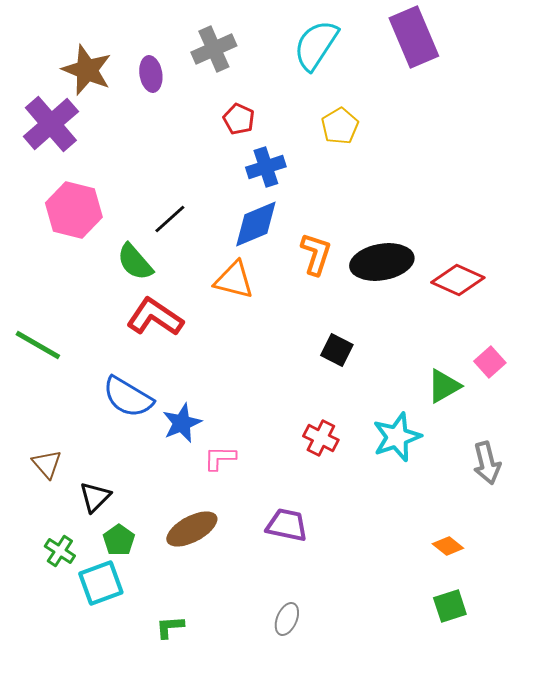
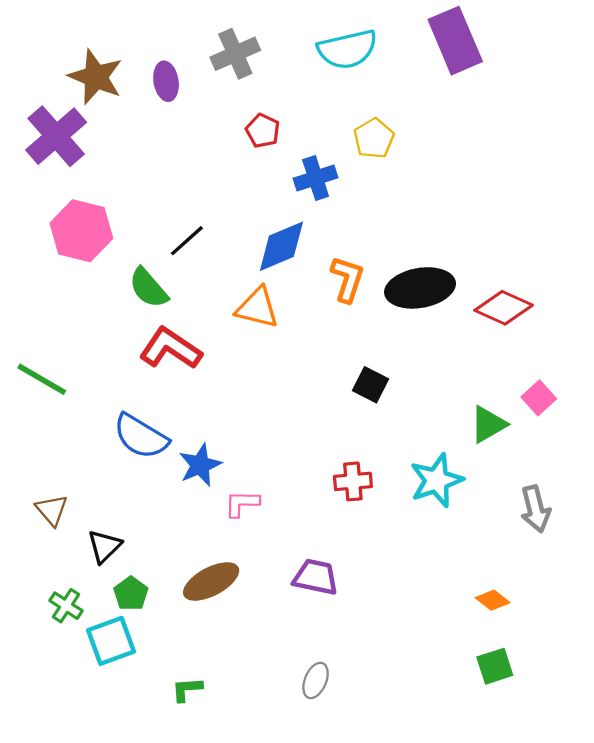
cyan semicircle: (316, 45) -> (347, 49), turned -136
blue cross: (266, 167) -> (316, 178), moved
red cross: (321, 438) -> (353, 481), turned -32

